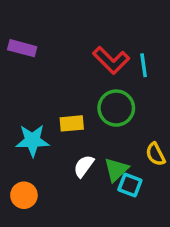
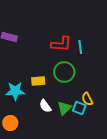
red L-shape: (111, 60) -> (61, 44), turned -40
white semicircle: (84, 166) -> (45, 106), turned -72
cyan square: (130, 185) -> (79, 108), moved

